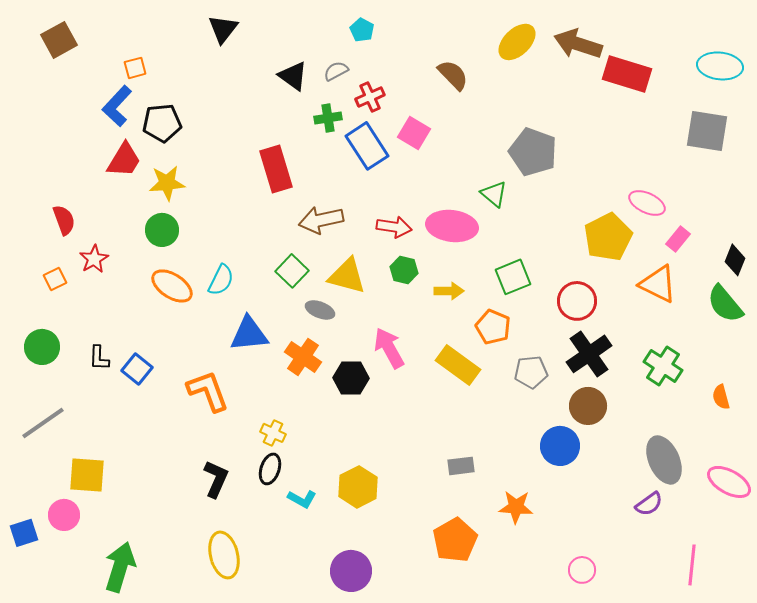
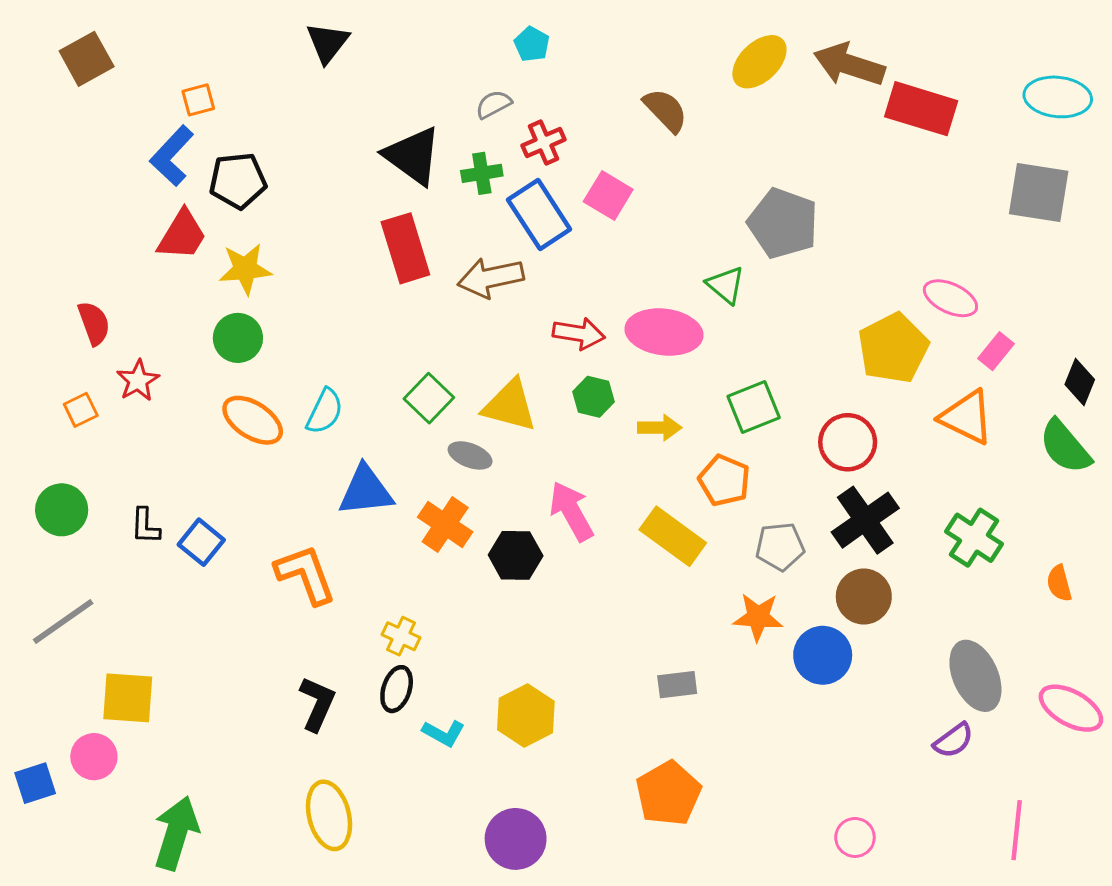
black triangle: (293, 76) -> (413, 156), moved, size x1.4
brown arrow: (321, 220) -> (491, 278), moved
orange star: (516, 507) -> (758, 617), moved

